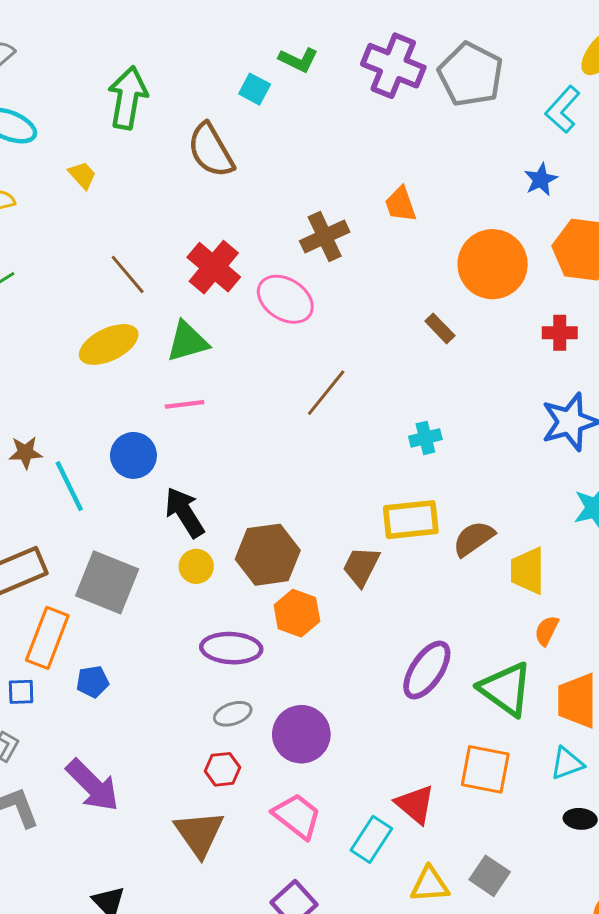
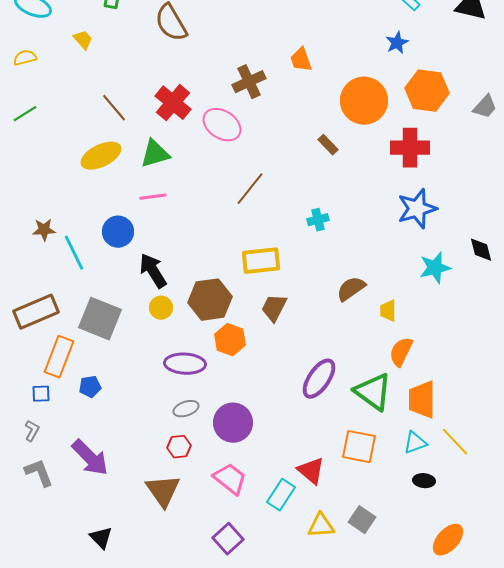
red cross: (560, 333) -> (410, 148), size x1.6
yellow rectangle: (411, 520) -> (261, 261), moved
yellow trapezoid: (528, 571) -> (388, 311), size x0.7
orange semicircle: (547, 631) -> (401, 352), size x1.4

